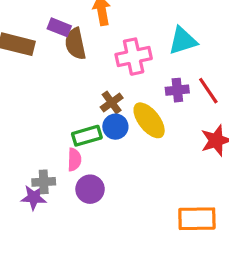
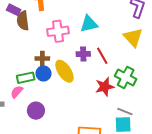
brown cross: (112, 102) -> (42, 58), turned 32
pink semicircle: (74, 160) -> (17, 92), turned -144
purple circle: (90, 189) -> (36, 111), moved

